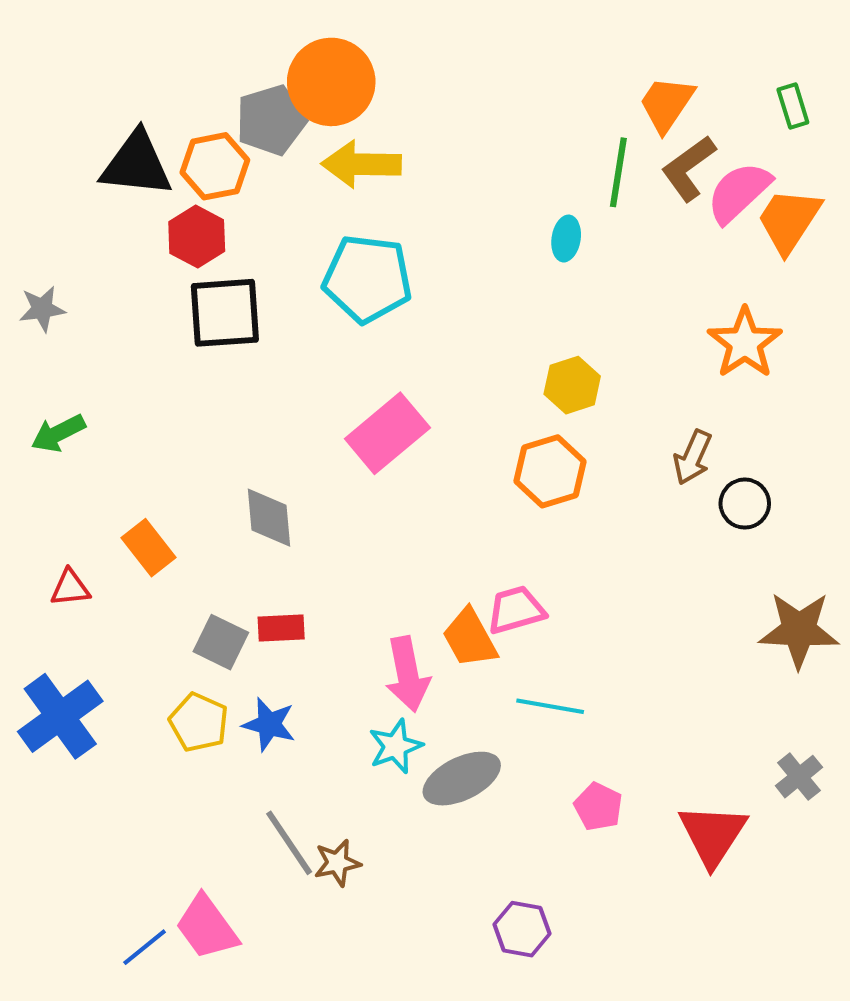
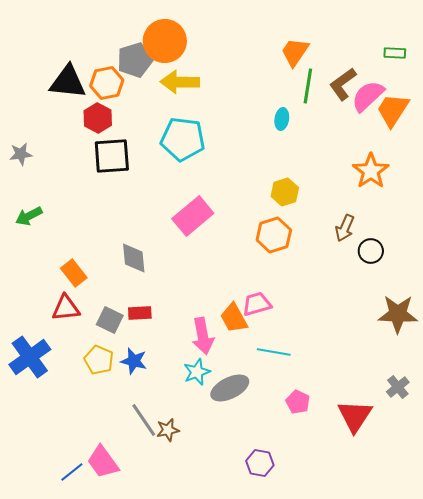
orange trapezoid: (666, 104) -> (295, 52), moved
green rectangle: (793, 106) -> (395, 53), turned -70
red triangle: (70, 588) -> (66, 308), moved, size x1.4

